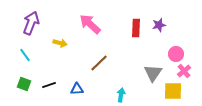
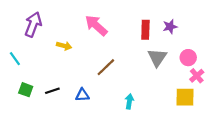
cyan line: (25, 55) -> (15, 59), moved
gray triangle: (153, 73) -> (157, 58), moved

